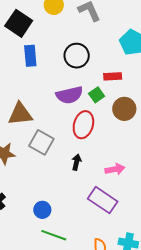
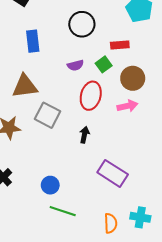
blue rectangle: (30, 56) -> (33, 41), moved
purple semicircle: (69, 95) -> (75, 65), size x0.6
pink arrow: (115, 169) -> (127, 106), moved

